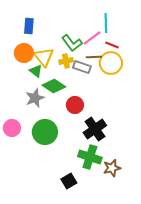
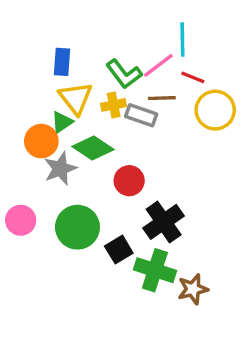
blue rectangle: (29, 26) -> (62, 62), moved
orange circle: (24, 53) -> (41, 141), moved
yellow circle: (111, 63) -> (215, 110), moved
green triangle: (36, 71) -> (62, 122), turned 48
black square: (69, 181) -> (119, 250), moved

